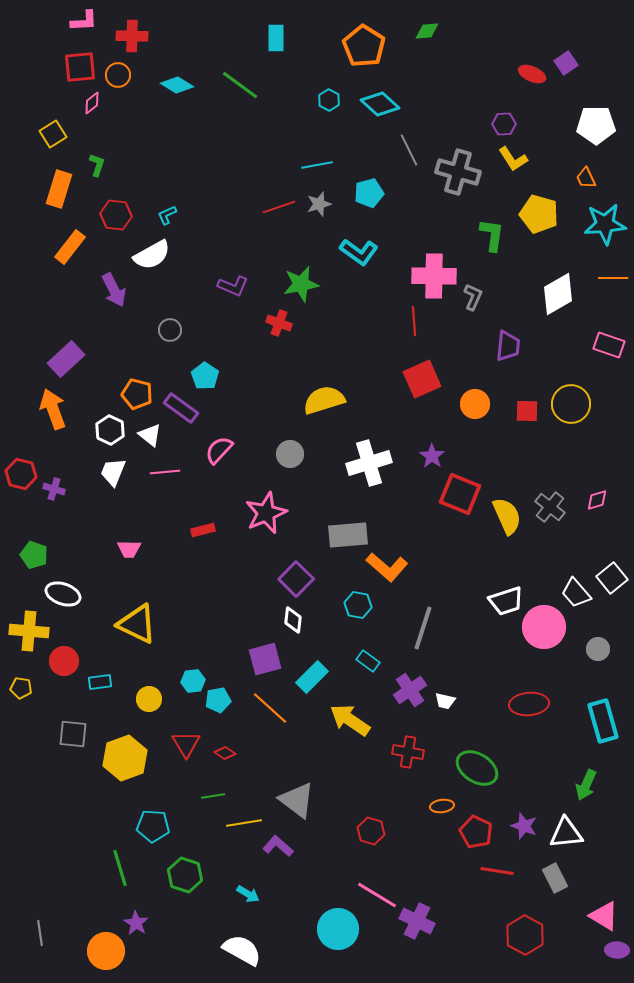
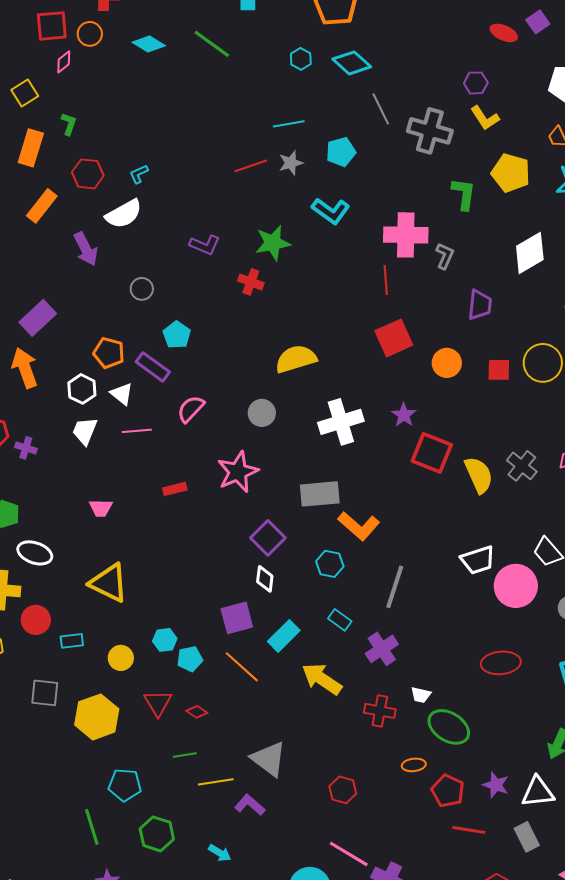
white trapezoid: (445, 701) -> (421, 695), moved

